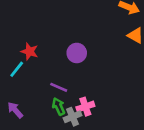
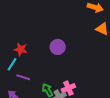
purple line: (59, 87) -> (23, 77), moved

